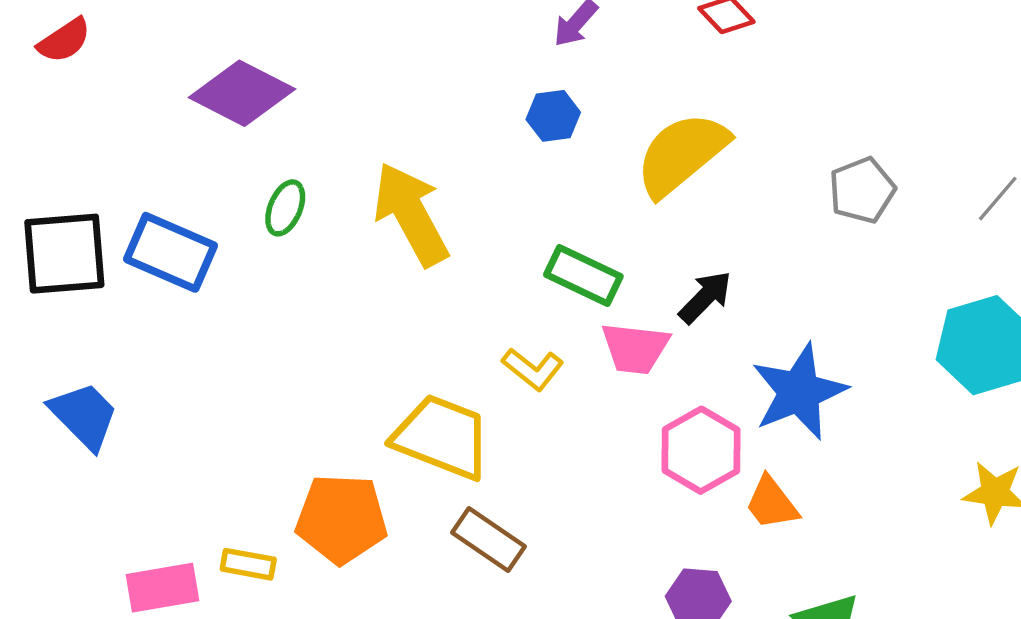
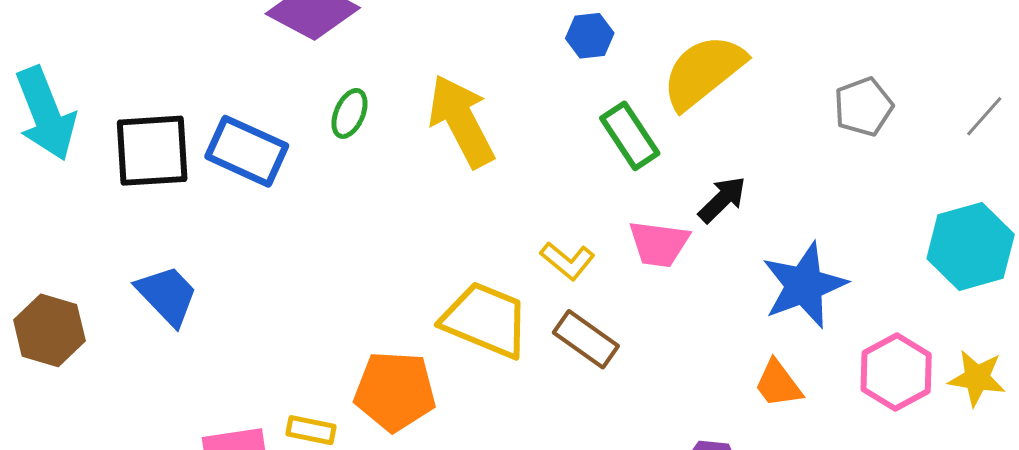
green rectangle: (583, 276) -> (630, 136), moved, turned 30
pink hexagon: (701, 450) -> (896, 372), moved
brown rectangle: (488, 540) -> (586, 339), moved

